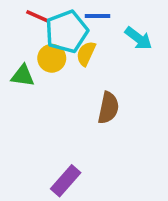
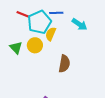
yellow circle: (52, 58) -> (35, 45), moved
green triangle: (23, 76) -> (16, 48), turned 40

